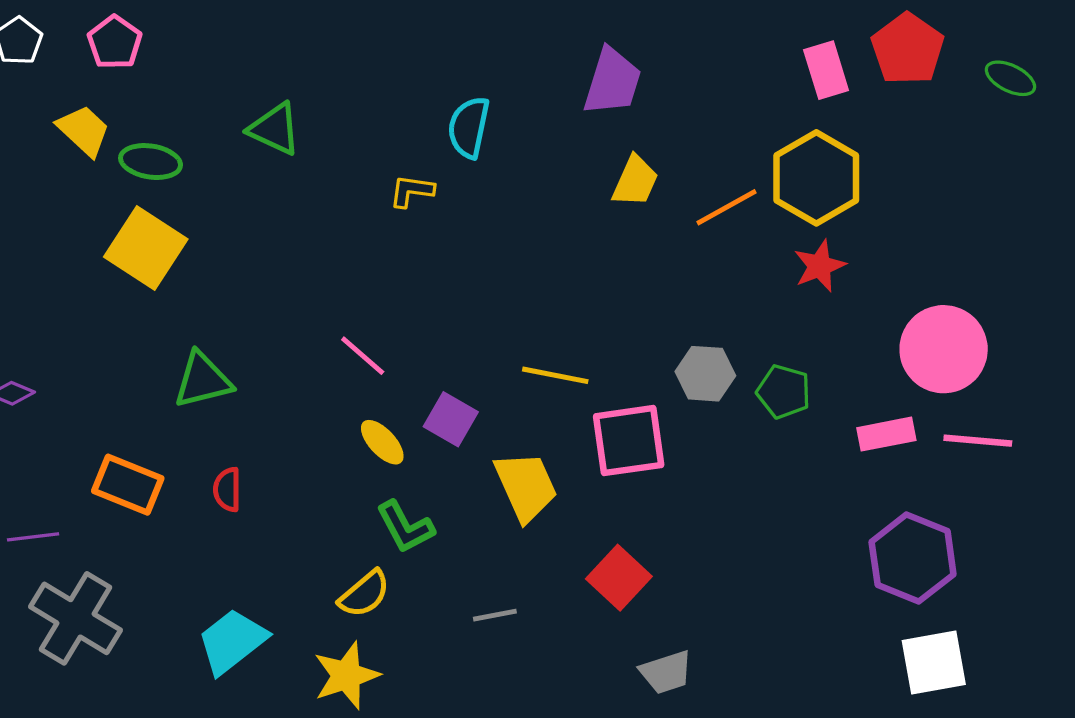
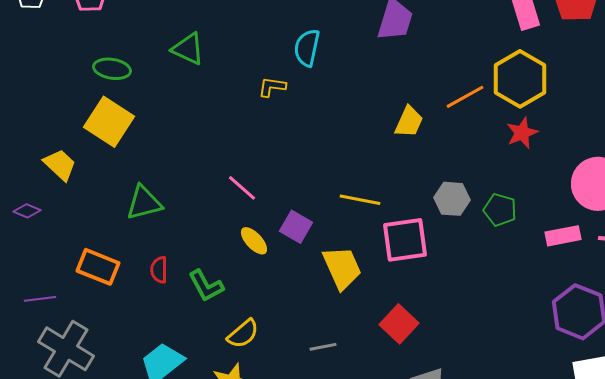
yellow trapezoid: (84, 131) -> (60, 165), moved
yellow trapezoid: (635, 181) -> (409, 122), moved
green L-shape: (405, 527) -> (206, 286), moved

